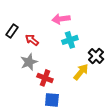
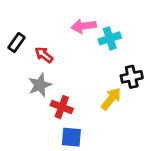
cyan cross: (70, 40) -> (110, 38), moved
black cross: (96, 56) -> (132, 77), turned 35

